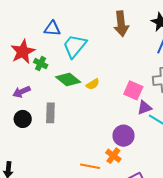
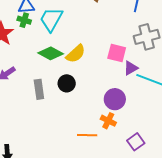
green cross: (41, 64) -> (24, 20), moved
yellow semicircle: (93, 84) -> (76, 54), size x1.5
black circle: (23, 119) -> (67, 83), moved

